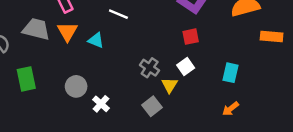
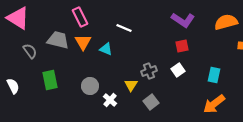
gray cross: (150, 68) -> (149, 71), turned 35
yellow triangle: (169, 85) -> (131, 85), moved
orange arrow: (230, 109) -> (214, 104), size x1.6

